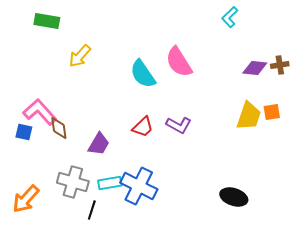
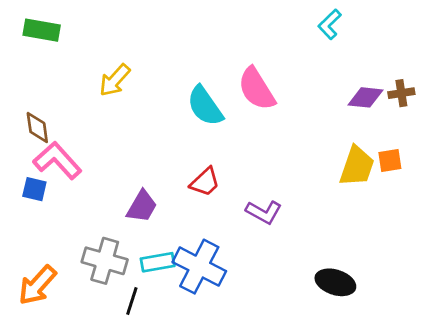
green rectangle: (47, 21) -> (42, 30), moved
purple L-shape: (179, 125) -> (264, 212), moved
brown diamond: (59, 128) -> (37, 128), moved

